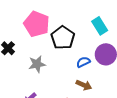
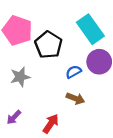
cyan rectangle: (100, 26) -> (90, 29), size x1.4

